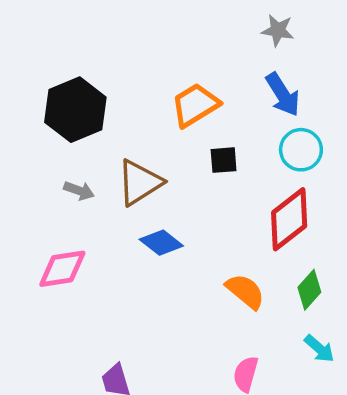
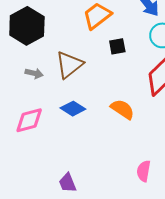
blue diamond: (161, 243) -> (73, 109), moved
orange semicircle: (245, 291) -> (122, 109), moved

